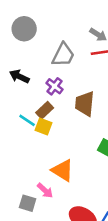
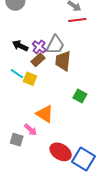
gray trapezoid: (63, 55) -> (55, 45), moved
black arrow: (19, 76) -> (20, 46), moved
brown rectangle: (45, 110) -> (38, 60), moved

